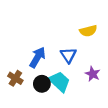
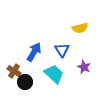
black circle: (42, 84) -> (25, 82), moved

